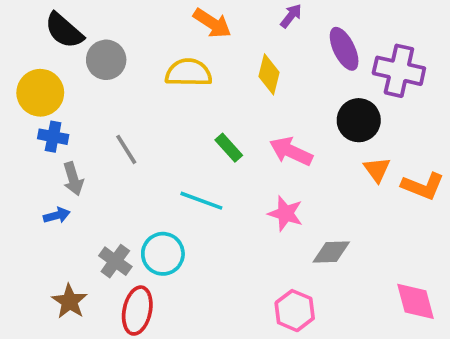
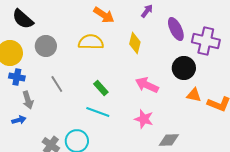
gray circle: (106, 60) -> (46, 46), moved
green rectangle: (229, 148) -> (101, 88), moved
orange triangle: (377, 170) -> (194, 95), turned -42

